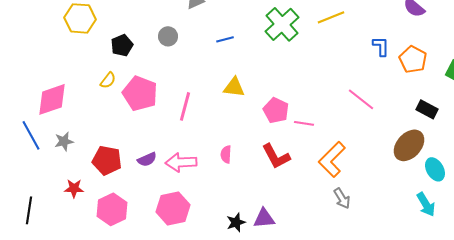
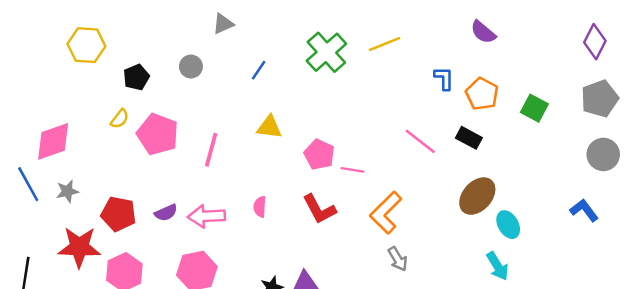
blue line: (225, 39) -> (259, 70), turned -42
black rectangle: (427, 109) -> (469, 138), moved
red star: (74, 188) -> (79, 247), size x1.8

